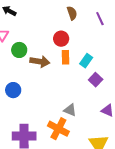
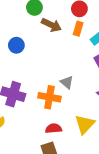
orange cross: (58, 129) -> (49, 97), turned -35

